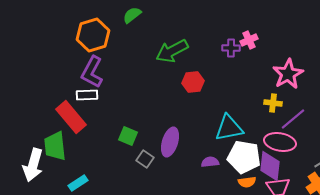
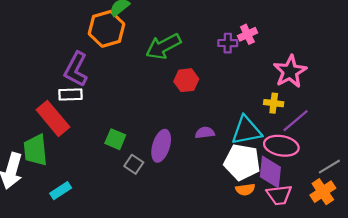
orange hexagon: (93, 35) -> (107, 29), moved
cyan triangle: (229, 128) -> (246, 130), moved
purple semicircle: (210, 162) -> (205, 133), moved

